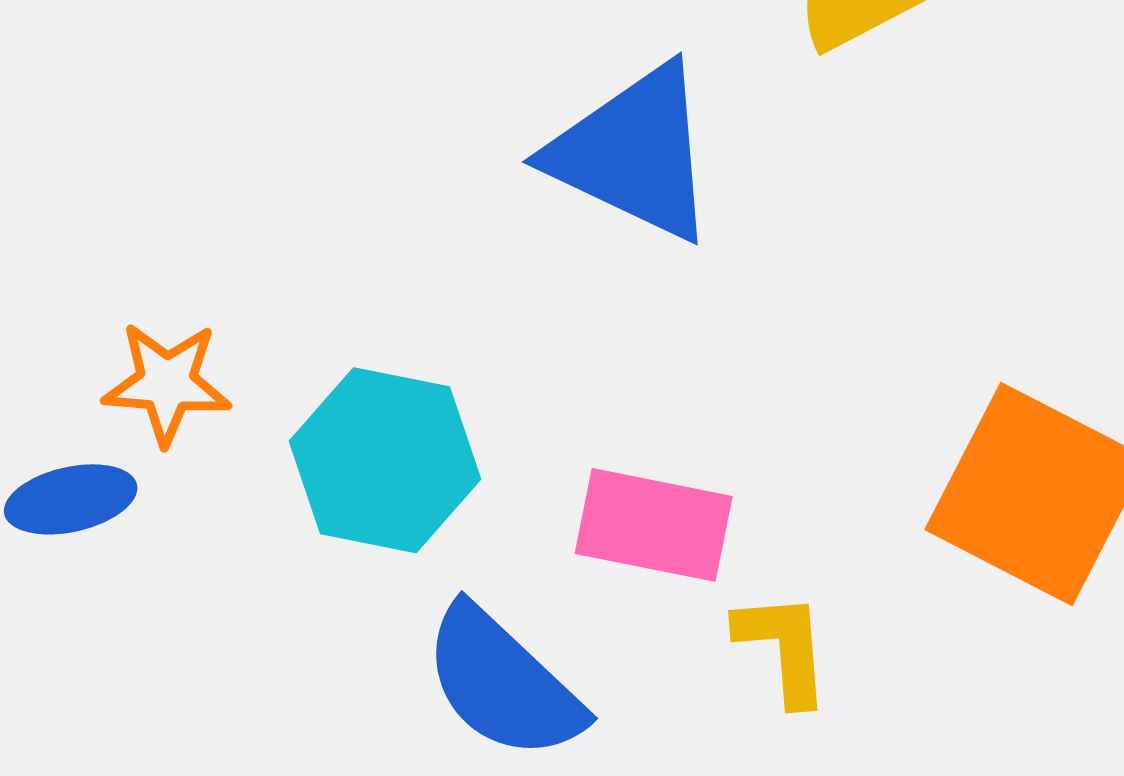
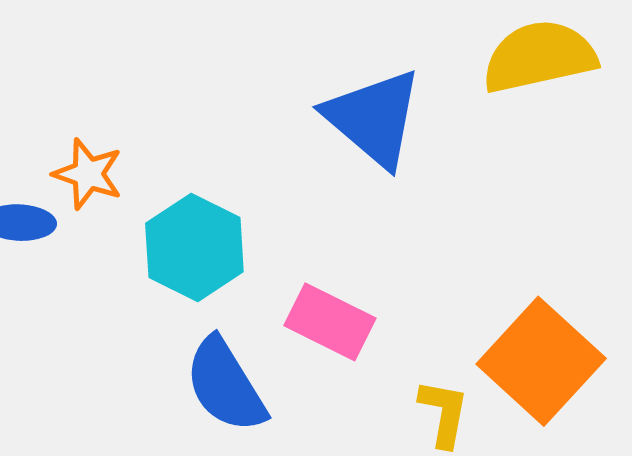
yellow L-shape: (783, 648) -> (444, 413), moved

